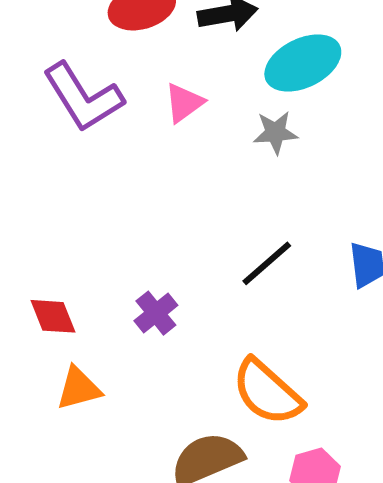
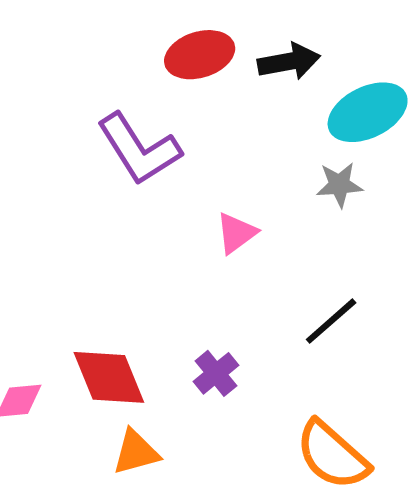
pink triangle: (184, 103) -> (236, 233), moved
red diamond: (53, 316) -> (109, 377), size x1.5

